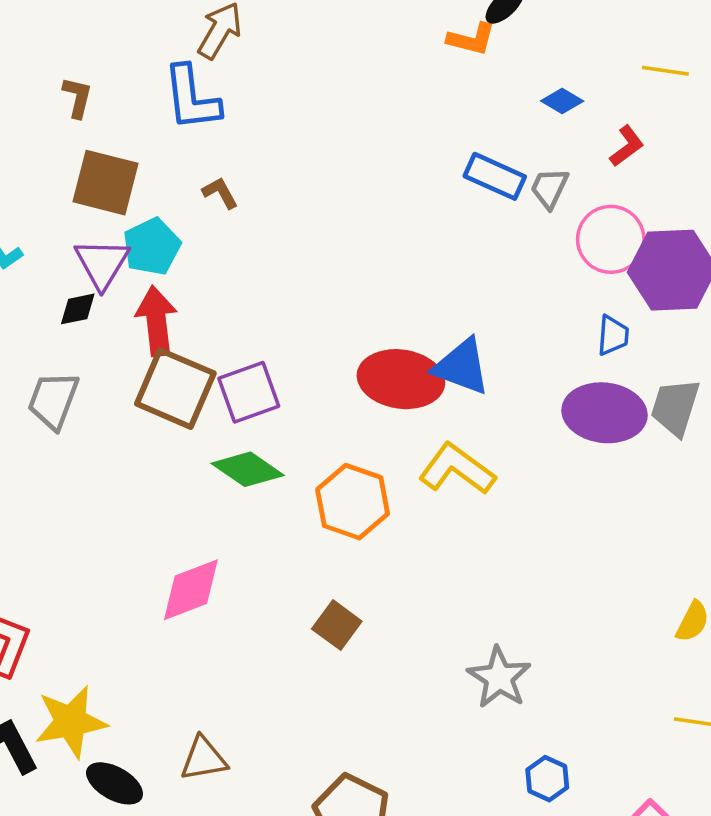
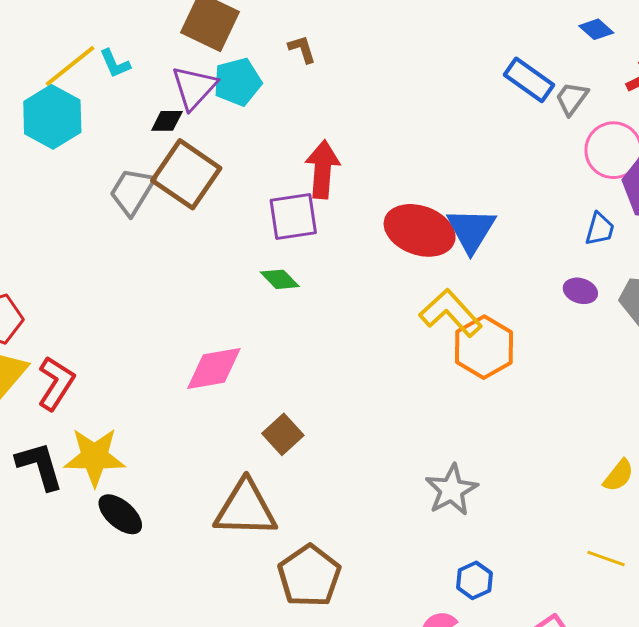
red arrow: (156, 321) -> (323, 169), moved
blue triangle: (462, 367) -> (471, 230), turned 30
brown square: (175, 389) -> (186, 174), moved
purple ellipse: (605, 413) -> (580, 291), size x0.5
green diamond: (248, 469) -> (280, 279), size x0.7
orange hexagon: (353, 502) -> (484, 347), moved
brown square: (337, 625) -> (283, 434), moved
brown triangle: (204, 759) -> (246, 509), moved, size x1.6

